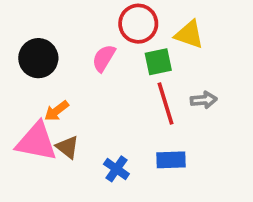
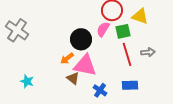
black circle: (38, 58) -> (81, 39), moved
pink semicircle: (104, 58) -> (103, 29), moved
pink triangle: (37, 142) -> (85, 65), moved

